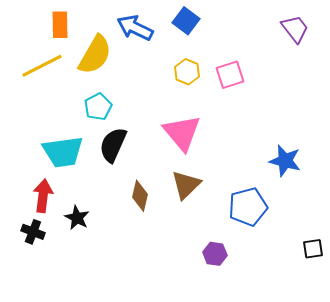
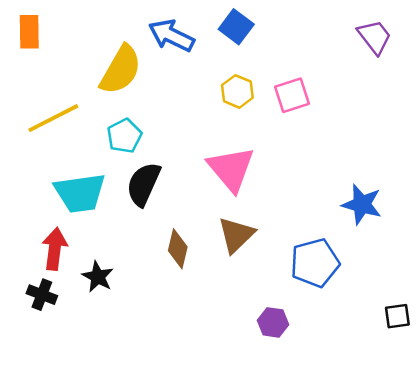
orange rectangle: (60, 25) -> (29, 32), moved
yellow line: (42, 66) -> (53, 118), moved

